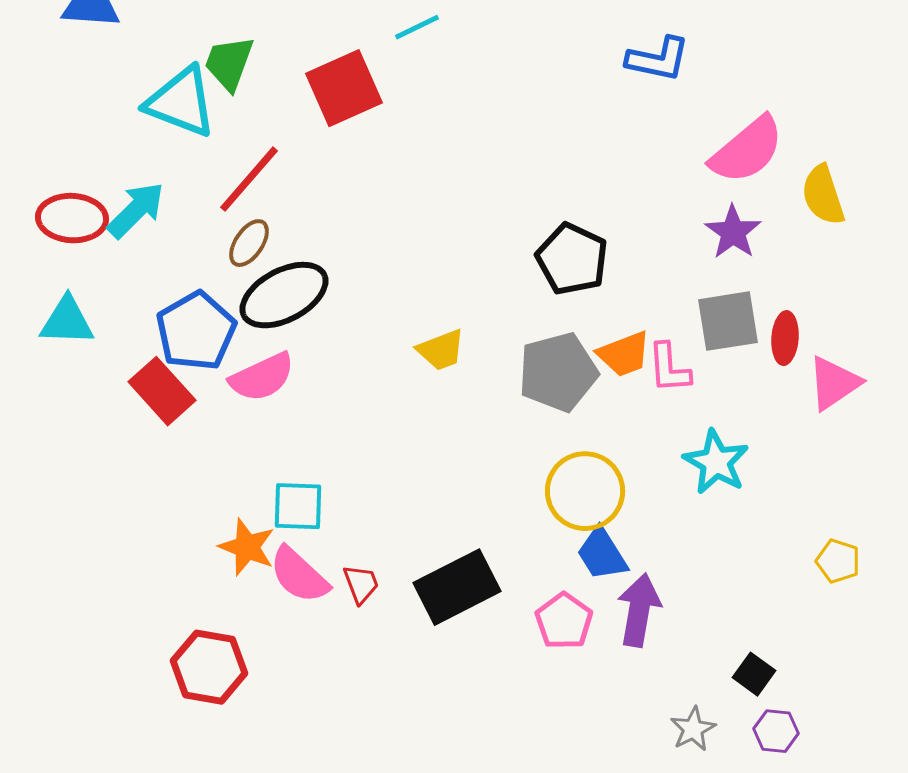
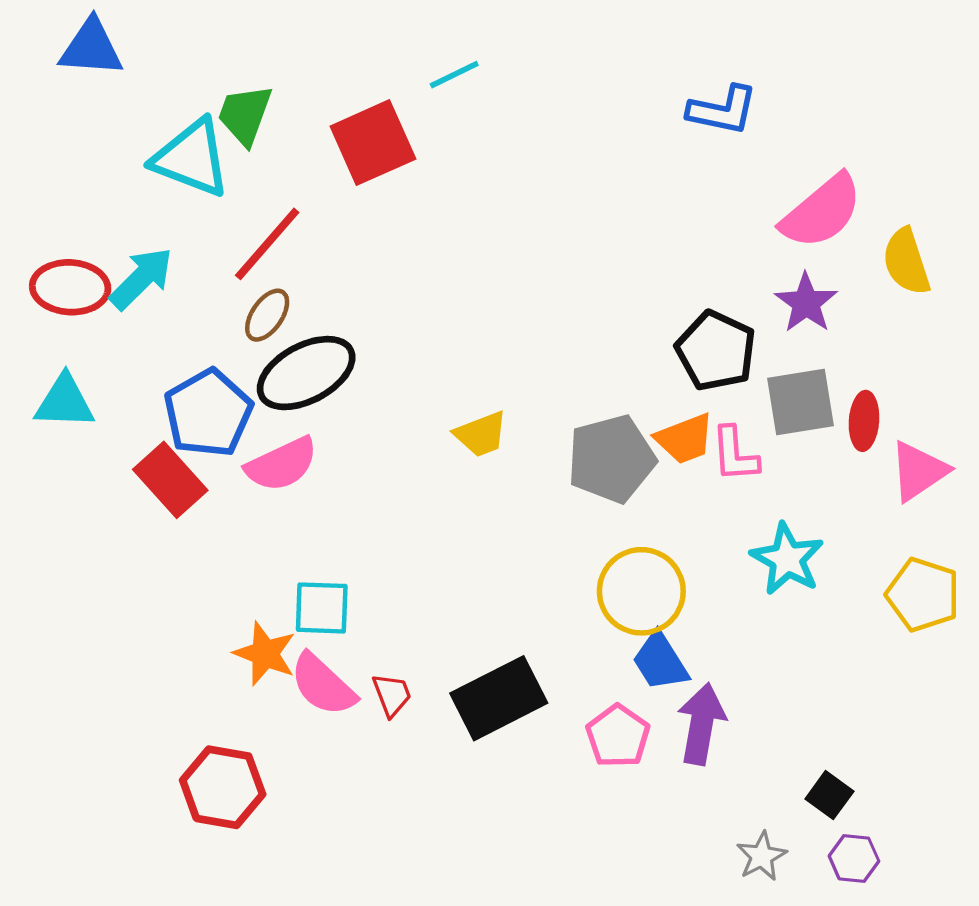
black pentagon: (572, 259) -> (716, 351), moved
yellow pentagon: (838, 561) -> (923, 595), moved, size x1.5

